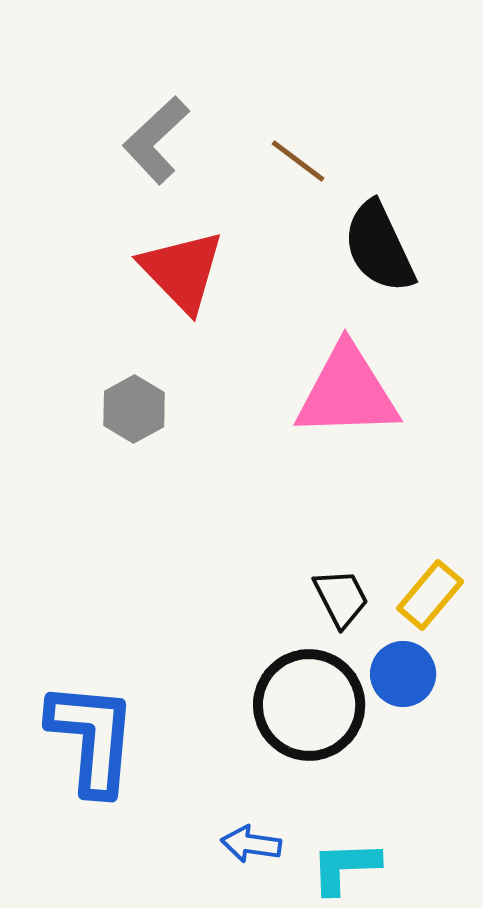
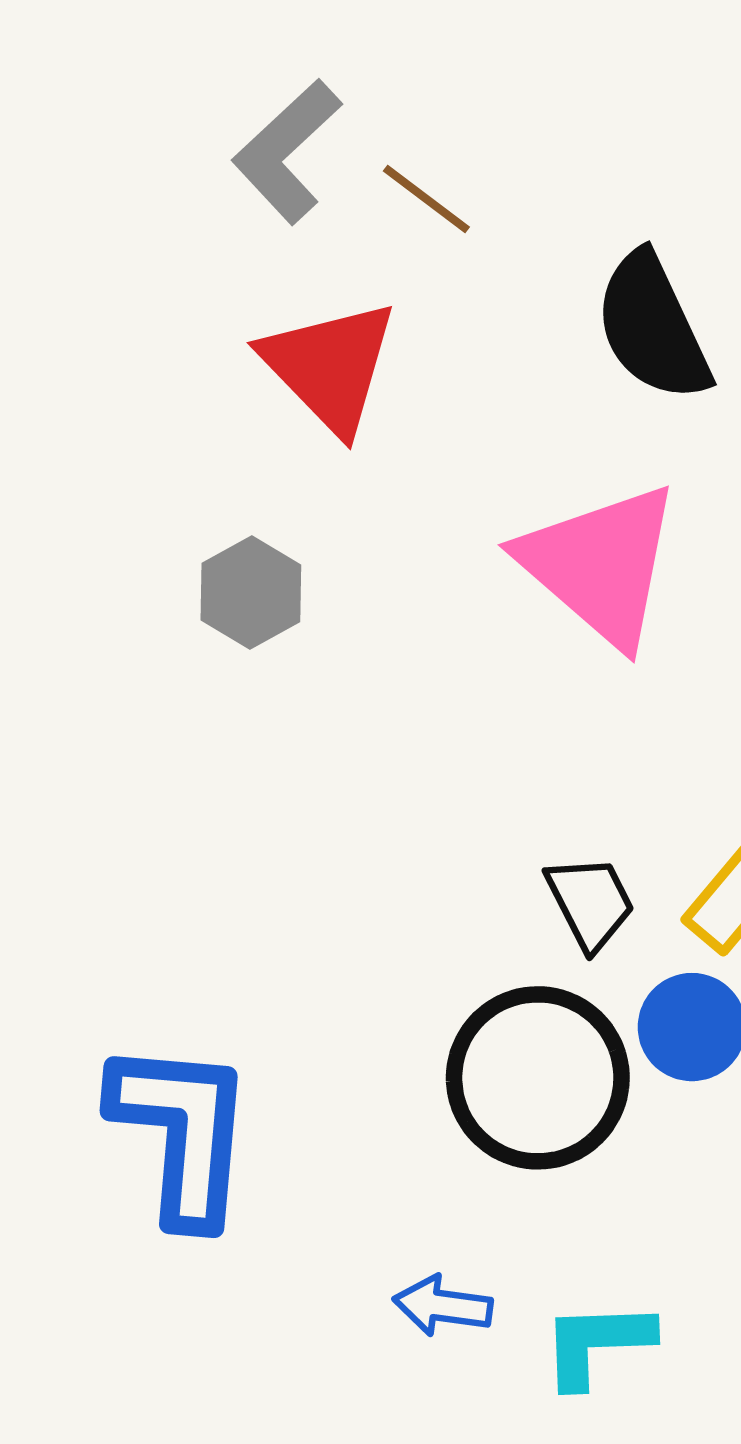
brown line: (298, 161) -> (426, 199), moved
pink triangle: (347, 392) -> (600, 565), turned 43

